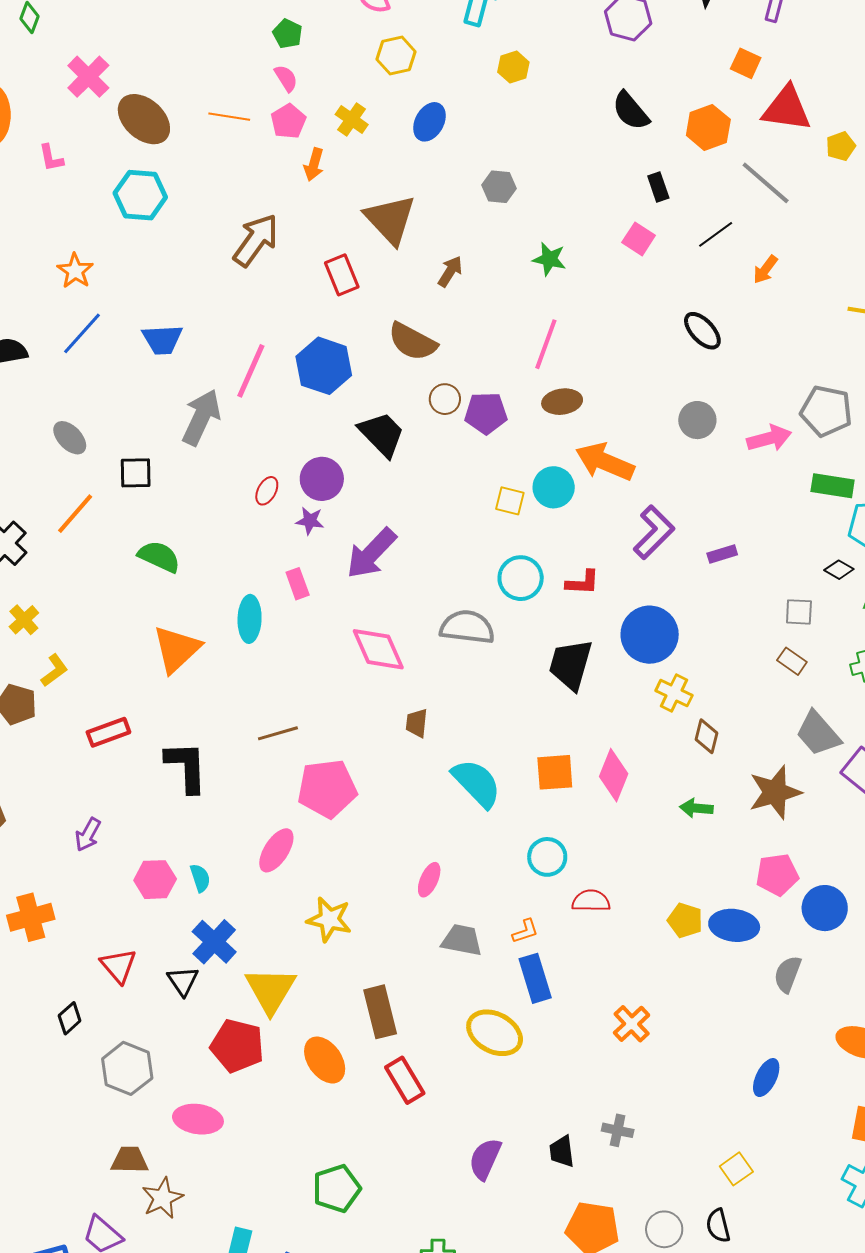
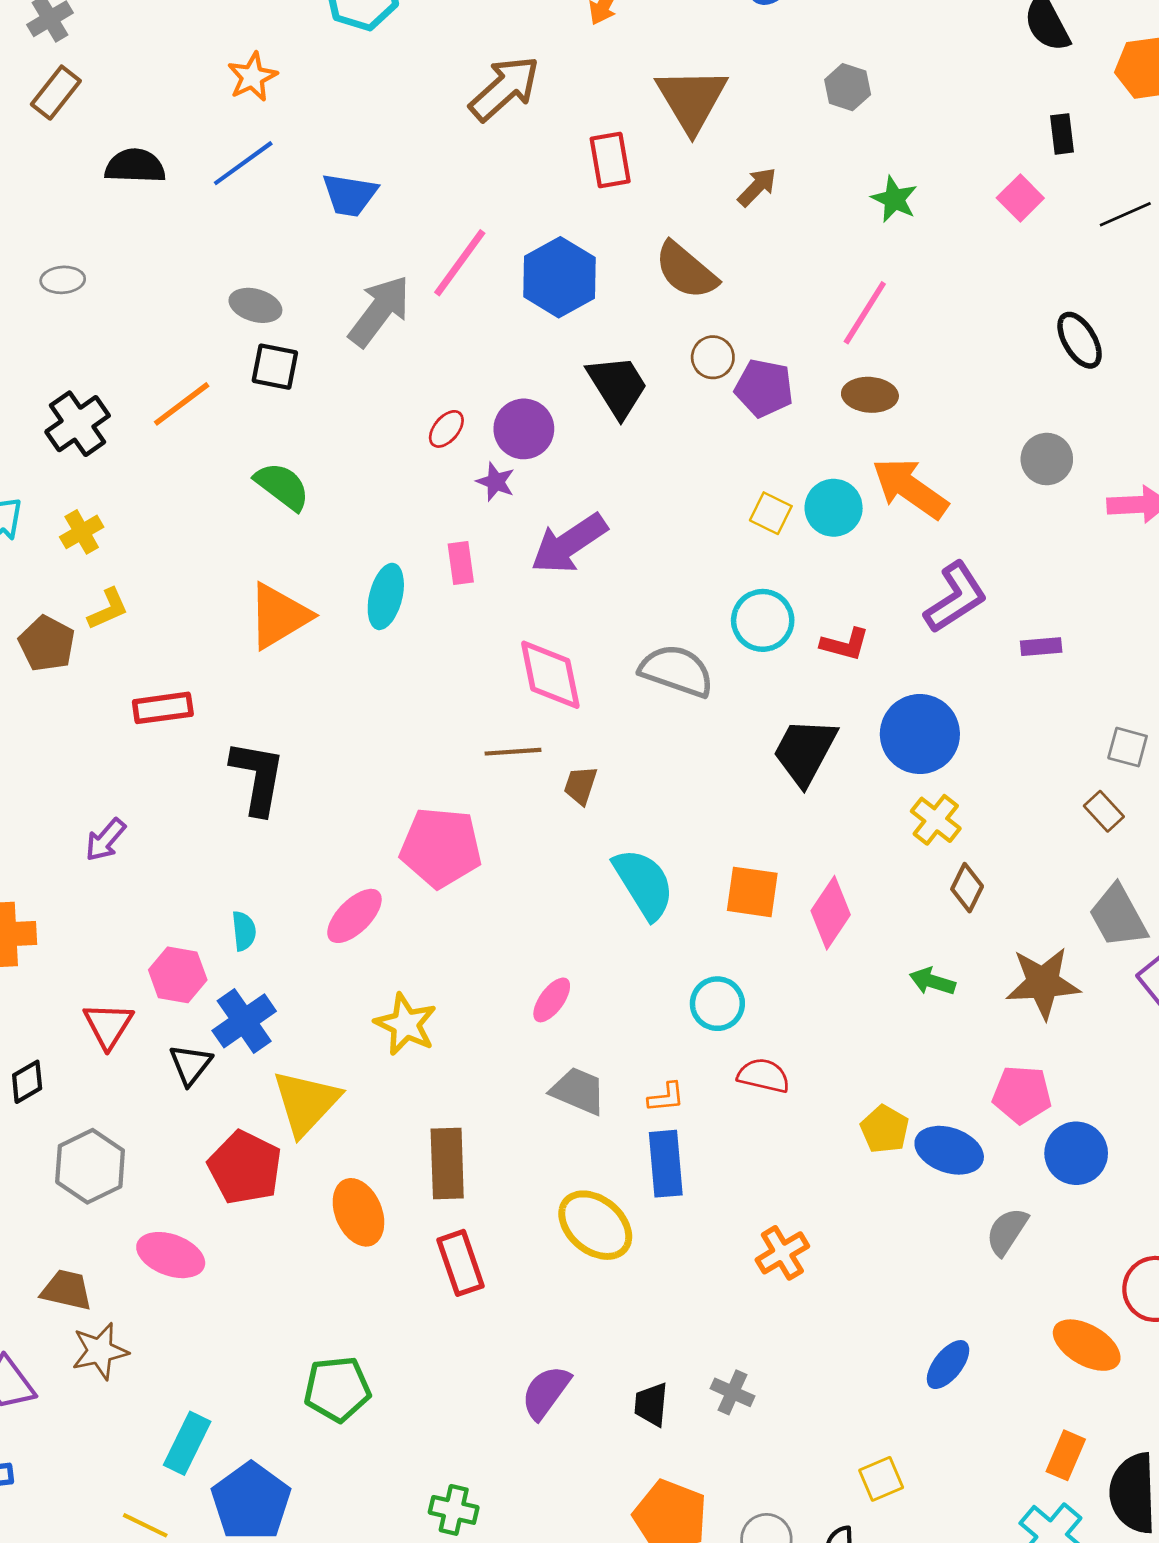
gray ellipse: (70, 438) -> (255, 305), moved, turned -42
brown line: (278, 733) -> (513, 752), moved
pink hexagon: (155, 880) -> (178, 975), moved

